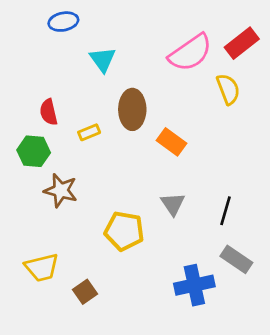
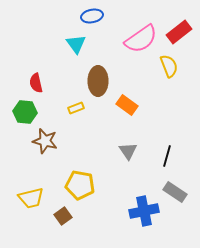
blue ellipse: (63, 22) -> (92, 16), moved
yellow rectangle: (89, 132) -> (76, 108), moved
yellow pentagon: (124, 231) -> (80, 185), moved

